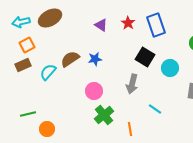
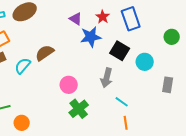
blue star: (95, 59) -> (91, 37), moved, size x1.5
cyan line: (155, 109) -> (122, 102), moved
orange line: (130, 129) -> (126, 123), moved

